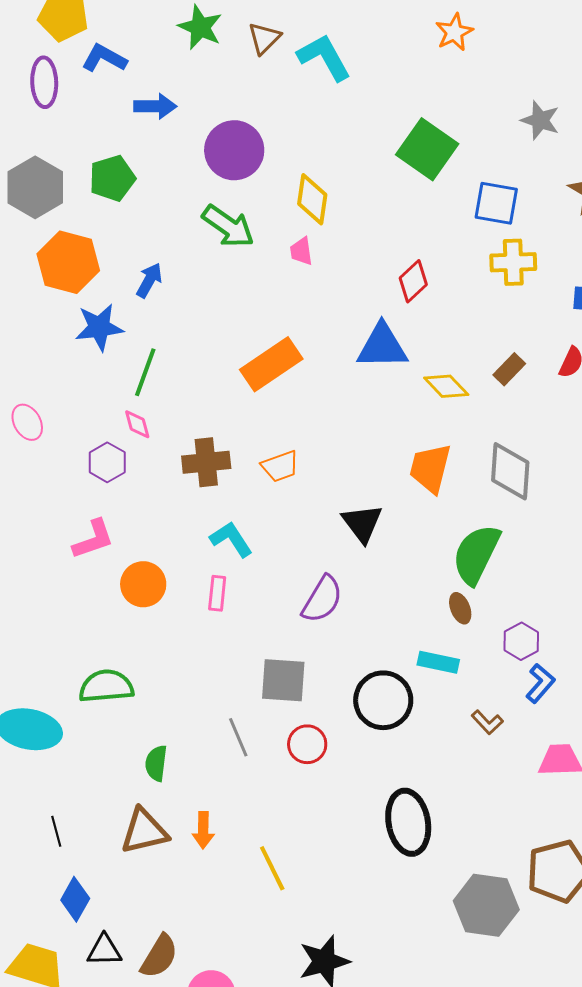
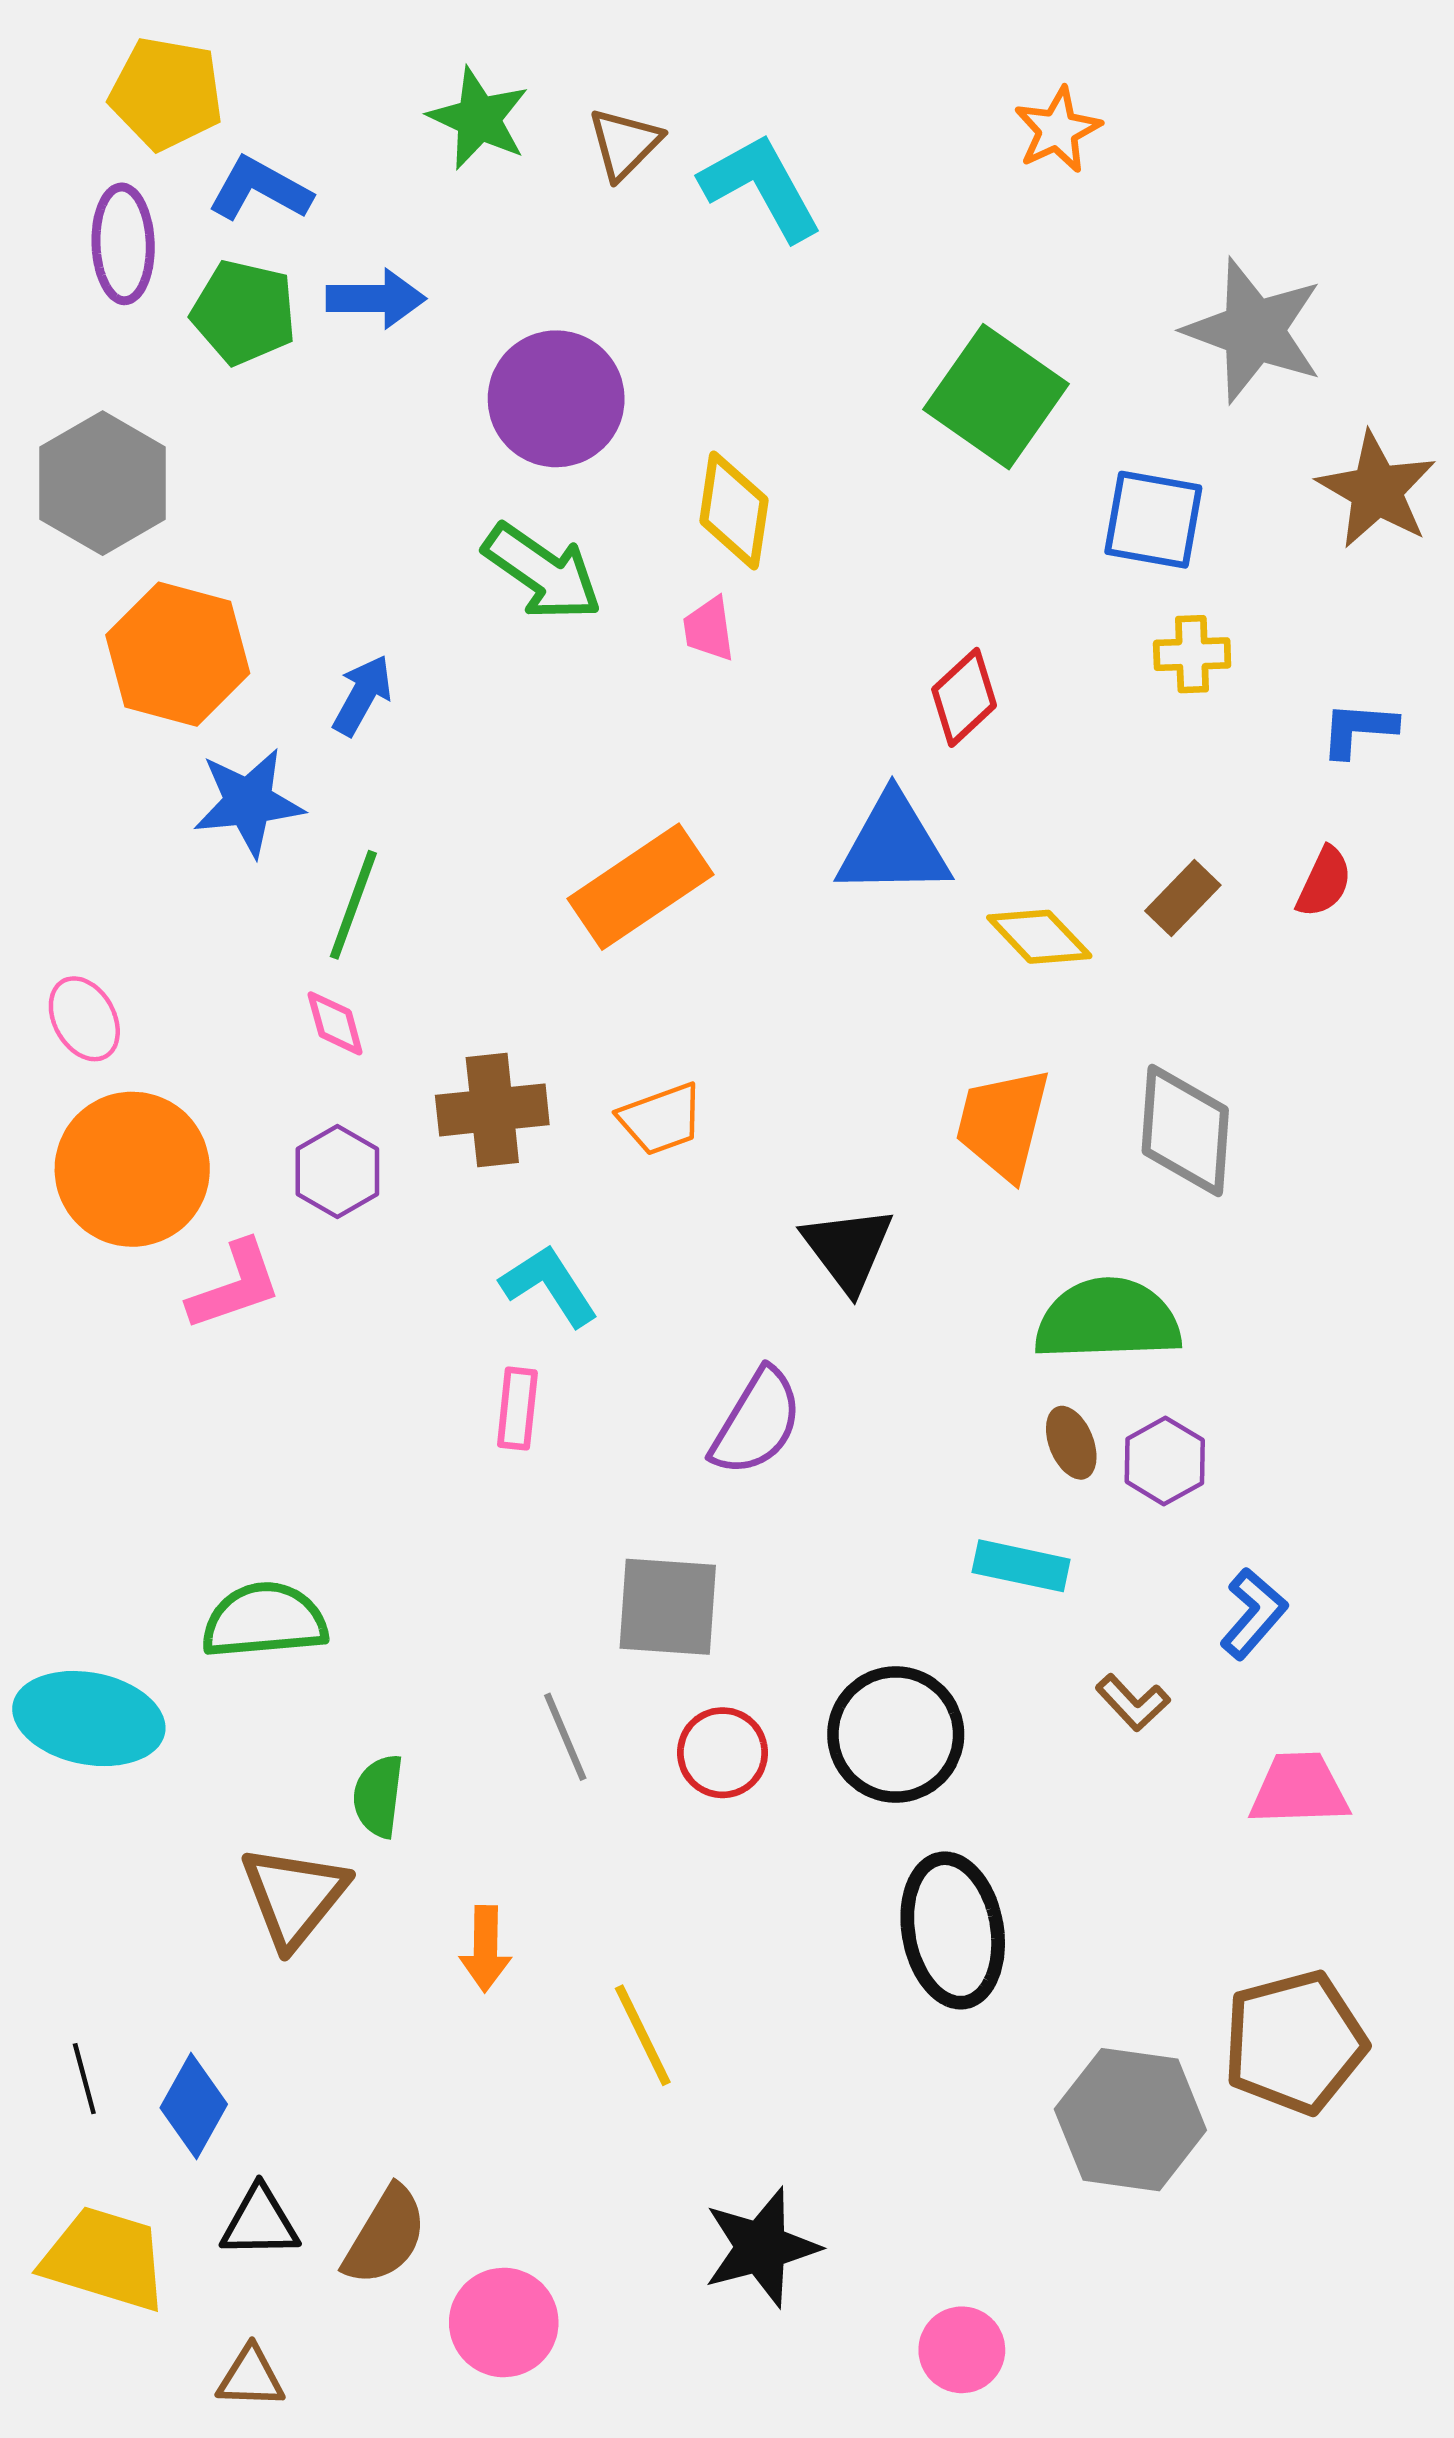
gray star: (540, 120) -> (1254, 330), size x1.6
green pentagon: (112, 178) -> (244, 312), moved, turned 30
yellow cross: (513, 262) -> (1192, 654), size x0.7
purple hexagon: (107, 462) -> (337, 1172), moved
green semicircle: (476, 554) -> (1108, 1320), turned 62
orange circle: (143, 584) -> (132, 1169), moved, size x1.5
purple hexagon: (521, 641) -> (1165, 1461), moved
black circle: (383, 700) -> (896, 1734), moved
black line: (56, 831) -> (84, 2079), moved
brown triangle: (144, 831) -> (294, 1896), moved, turned -38

